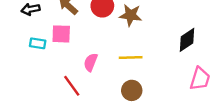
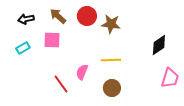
cyan rectangle: (38, 43) -> (23, 48), moved, turned -40
pink semicircle: (91, 62) -> (82, 72), moved

